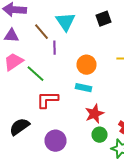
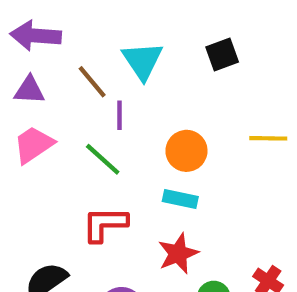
green line: (36, 74) -> (103, 159), moved
red star: (94, 114) -> (178, 254), moved

